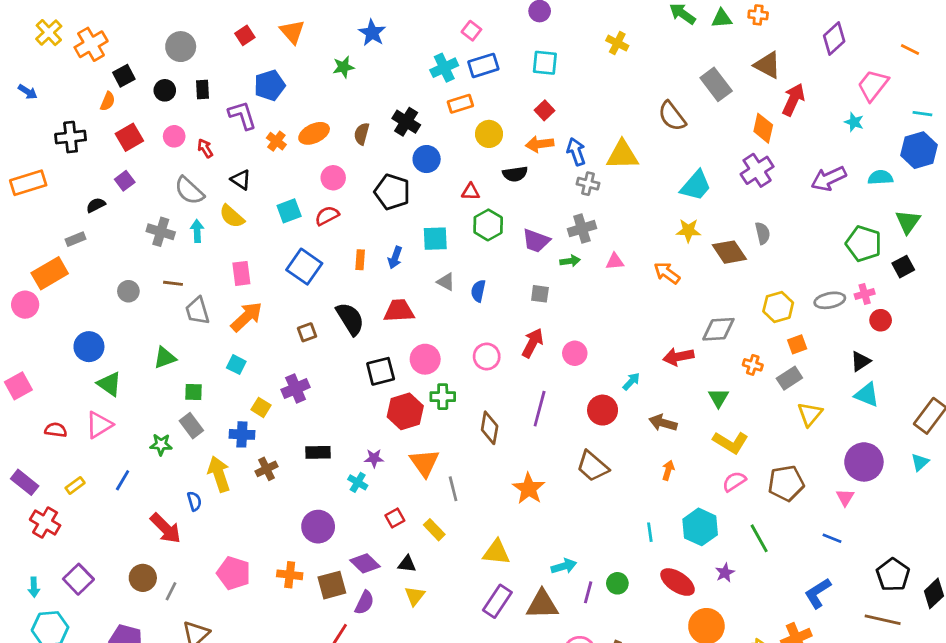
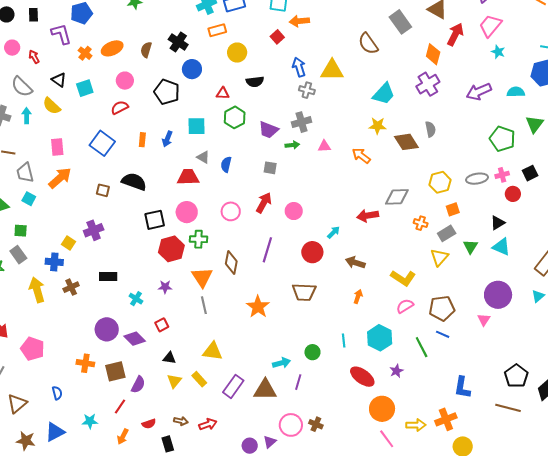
pink trapezoid: (873, 85) -> (490, 26), moved
orange arrow: (540, 144) -> (299, 21), moved
cyan square: (289, 211) -> (85, 88), moved
black square: (903, 267) -> (530, 173), moved
red trapezoid: (399, 311) -> (188, 177), moved
black semicircle: (350, 319) -> (134, 182), turned -40
brown square: (307, 332) -> (103, 190), turned 32
cyan square: (236, 365) -> (29, 199), moved
green triangle: (718, 398) -> (470, 247), moved
yellow triangle: (810, 414) -> (439, 257), moved
purple star: (374, 458) -> (165, 287), moved
orange triangle: (425, 463) -> (202, 277), moved
brown trapezoid: (593, 466) -> (304, 292), turned -40
blue semicircle: (194, 501) -> (57, 393), moved
yellow rectangle: (434, 530) -> (199, 379), moved
blue line: (832, 538) -> (443, 334), moved
yellow triangle: (496, 552) -> (213, 351), moved
purple diamond: (365, 563) -> (135, 339), moved
pink pentagon: (234, 573) -> (33, 349), moved
green circle: (617, 583) -> (312, 352), moved
blue L-shape: (818, 593) -> (462, 387), turned -50

